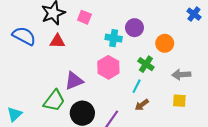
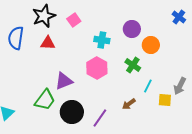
pink square: (84, 17) -> (74, 20), turned 32
purple circle: (134, 28) -> (132, 29), moved
blue semicircle: (24, 36) -> (16, 38), turned -110
gray arrow: (181, 75) -> (180, 86), moved, turned -60
cyan line: (137, 86) -> (148, 86), moved

